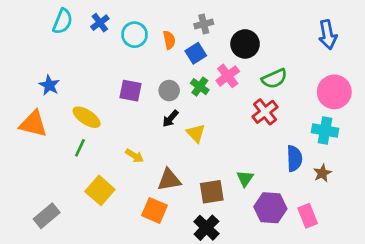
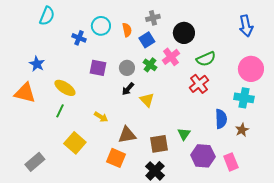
blue cross: (100, 23) -> (79, 38), moved, turned -32

